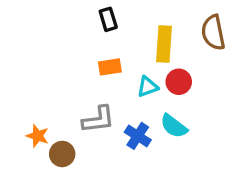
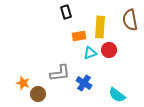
orange rectangle: (110, 67) -> (79, 36), moved
cyan semicircle: (174, 126) -> (117, 95), moved

